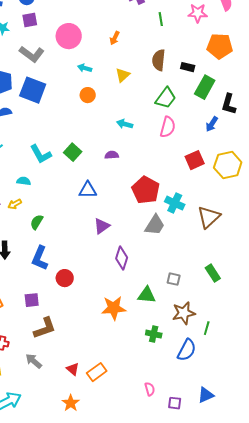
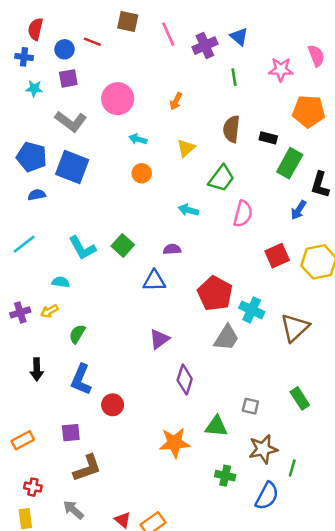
green trapezoid: (166, 98) -> (221, 178), moved
blue triangle: (88, 190) -> (154, 281), moved

